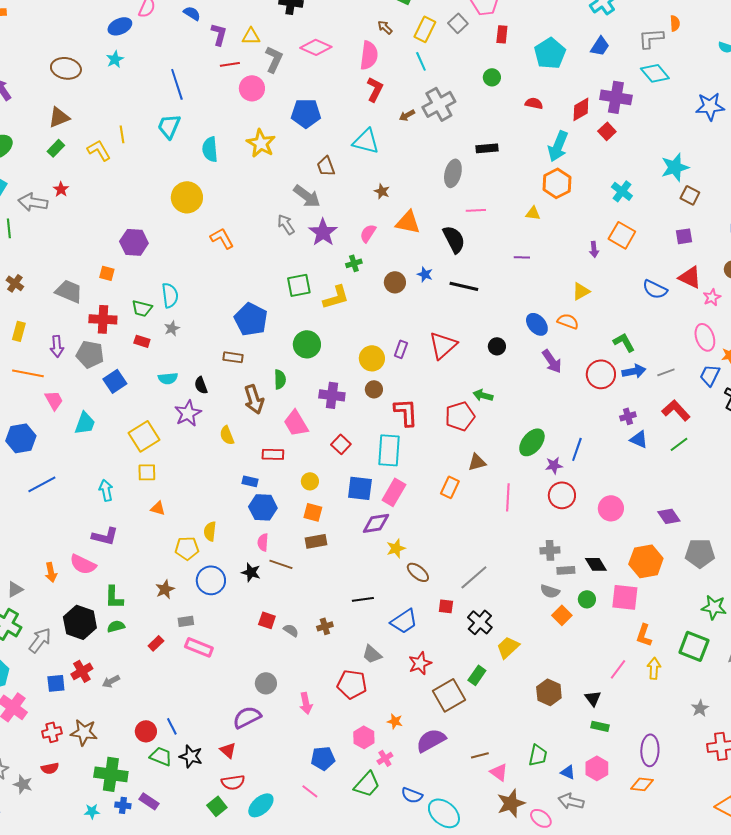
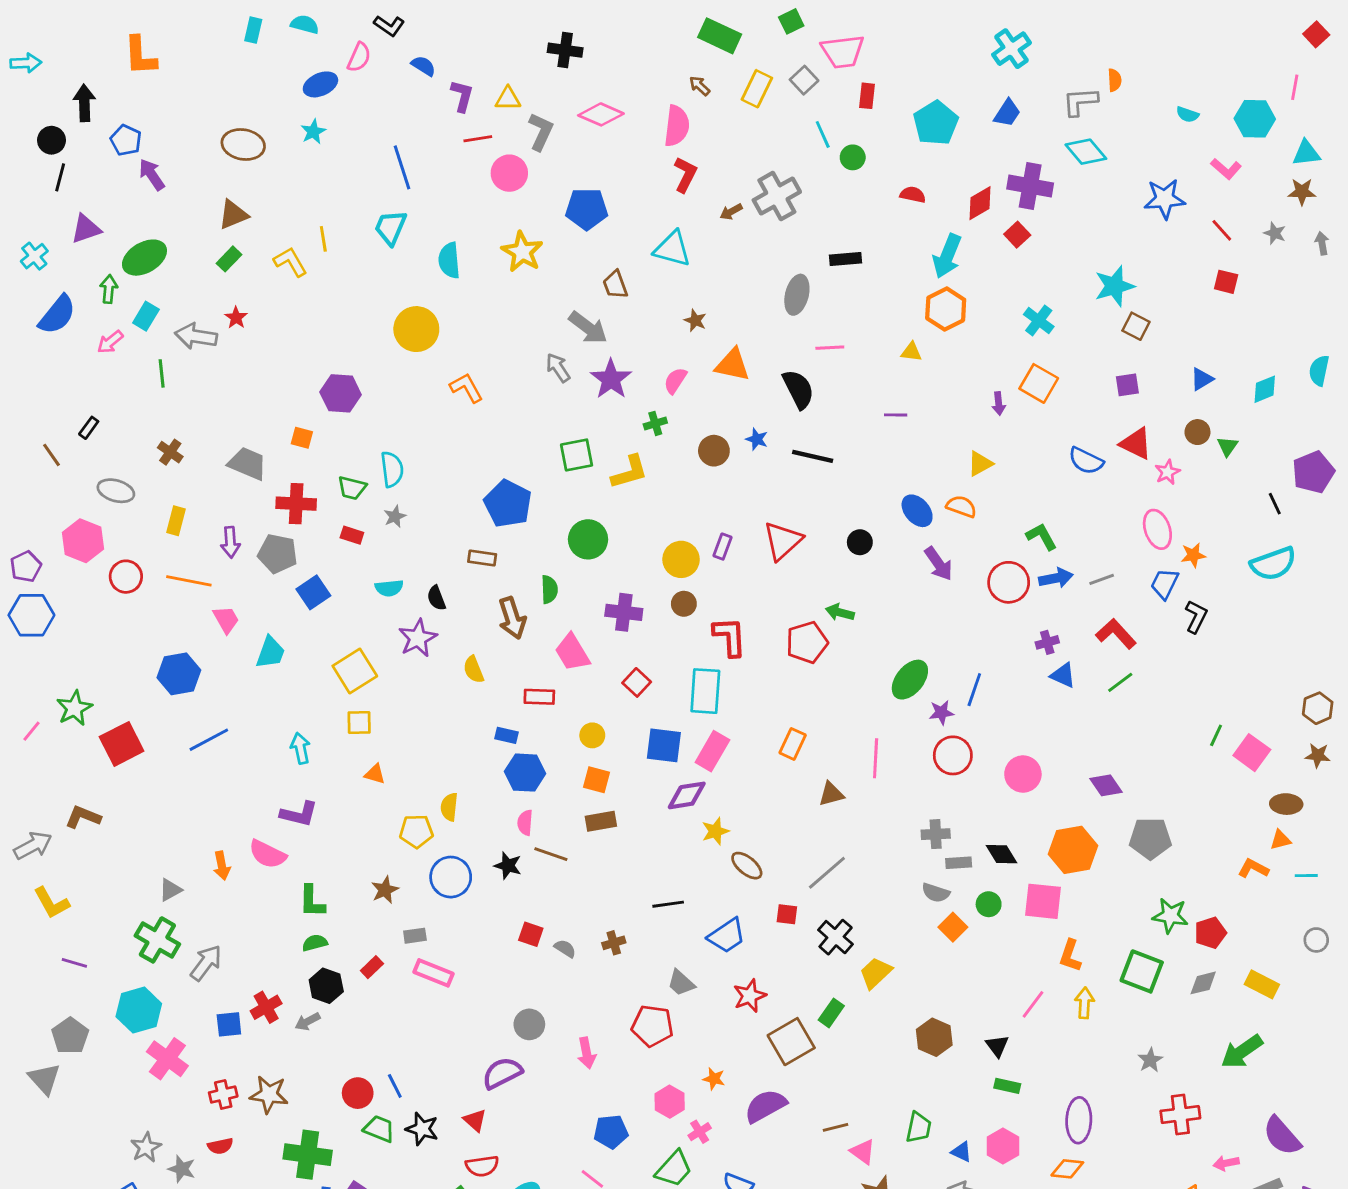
cyan line: (421, 61) -> (823, 134), moved
brown triangle: (477, 462) -> (831, 794), moved
black hexagon: (80, 622) -> (326, 986), moved, size x0.7

